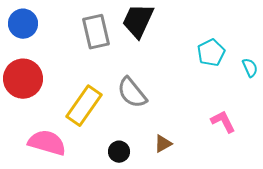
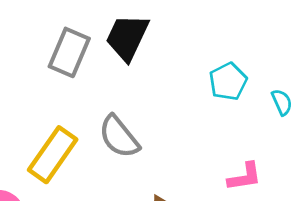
gray rectangle: (96, 32) -> (69, 52), turned 36
pink L-shape: (223, 122) -> (245, 177), turned 108

